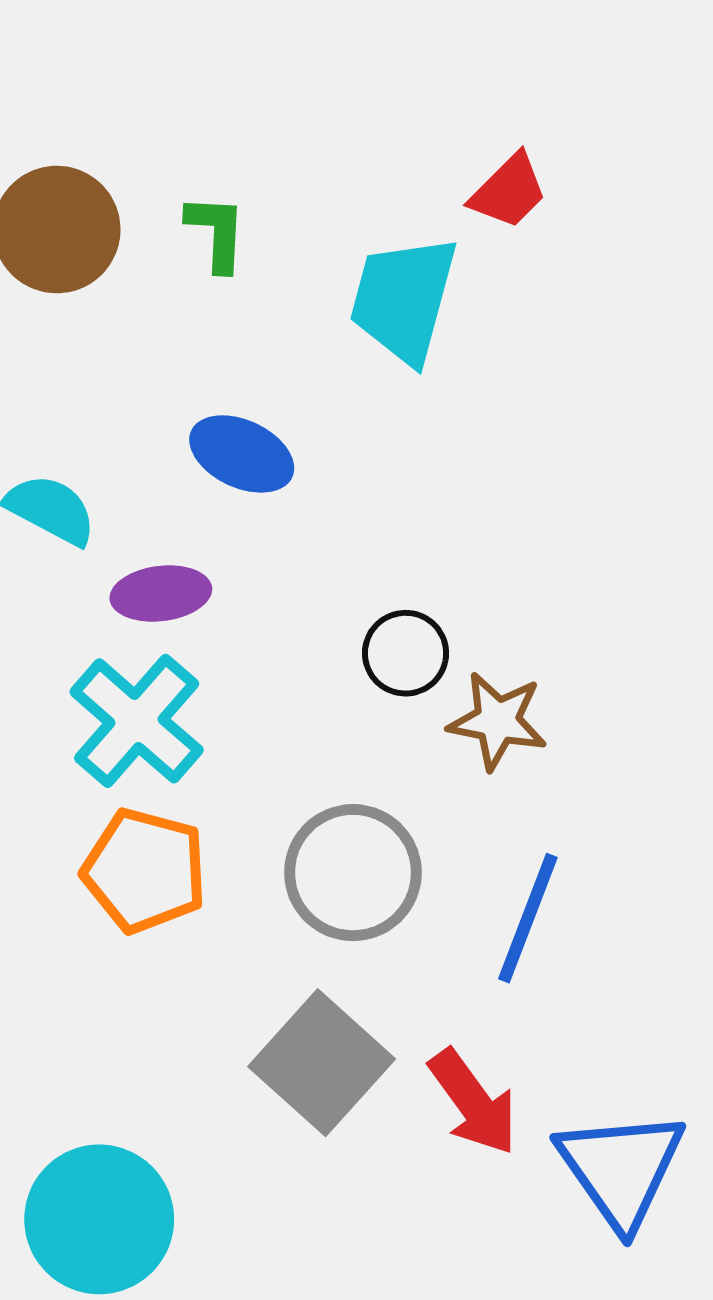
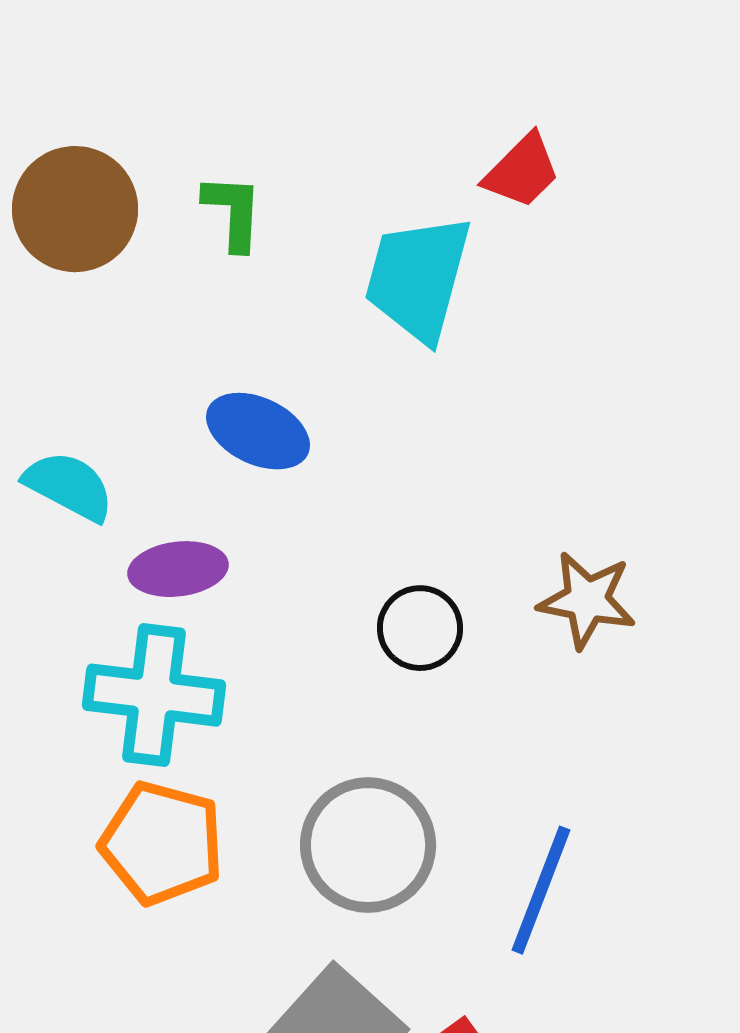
cyan cross: (137, 721) -> (154, 695), turned -34
brown star: (498, 721) -> (587, 600), moved

